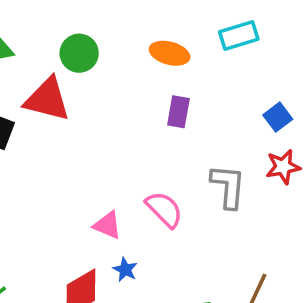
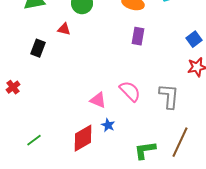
red triangle: (47, 99) -> (64, 29), size x0.5
gray L-shape: (228, 186) -> (169, 96), moved

